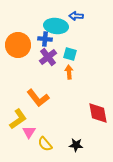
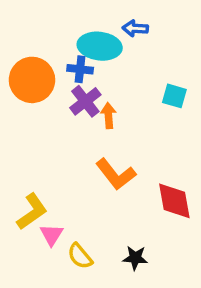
cyan square: (70, 54) -> (174, 96), moved
orange arrow: (69, 72) -> (109, 116), moved
orange L-shape: (38, 98) -> (116, 174), moved

